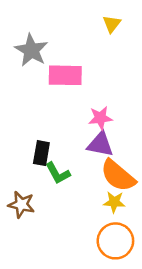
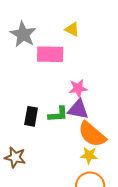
yellow triangle: (112, 24) -> (72, 29), moved, turned -42
green L-shape: (58, 173) -> (58, 114), moved, turned -65

